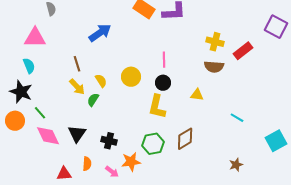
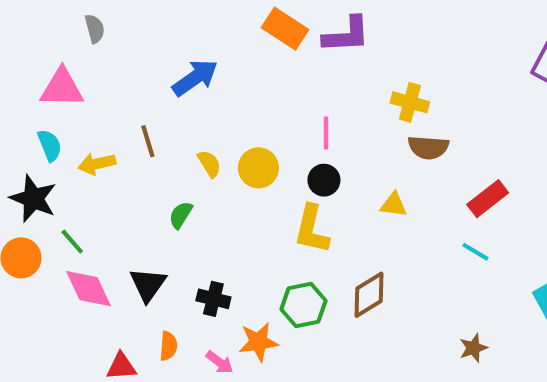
yellow cross: (215, 42) -> (410, 102), moved
red rectangle: (243, 51) -> (488, 199), moved
yellow semicircle: (101, 81) -> (209, 164), moved
yellow arrow: (77, 87) -> (97, 164), moved, turned 120

